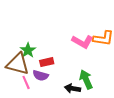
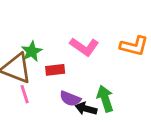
pink L-shape: (82, 42) -> (84, 47), moved
purple semicircle: (41, 75) -> (70, 99), moved

